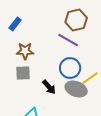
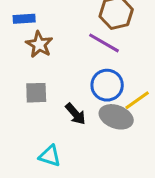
blue rectangle: (15, 24) -> (24, 19), turned 48
brown star: (25, 51) -> (39, 44), moved, turned 30

